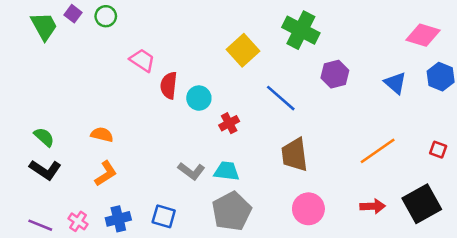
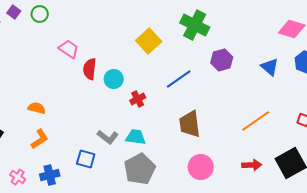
blue line: (281, 98) -> (179, 79), turned -76
blue square: (164, 216) -> (86, 159), moved

